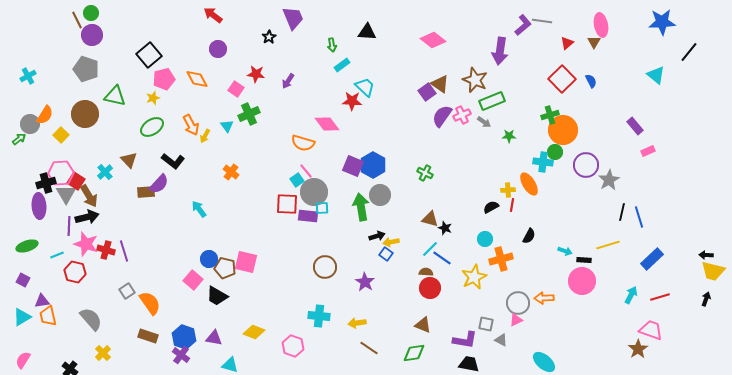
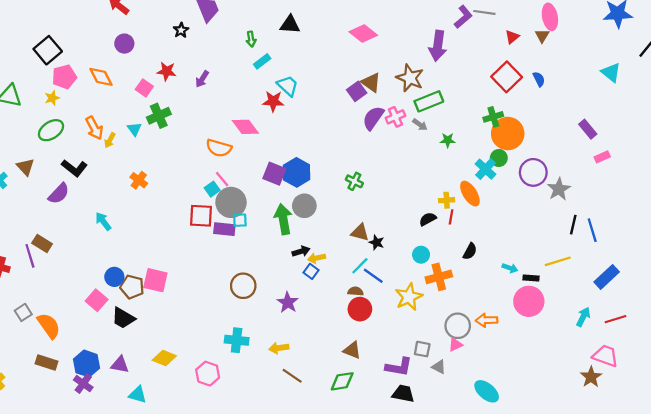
cyan cross: (543, 162) -> (485, 169), turned 36
brown rectangle: (146, 192) -> (42, 244), moved, turned 36
purple line: (124, 251) -> (30, 256), moved

